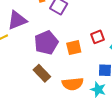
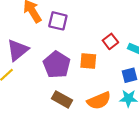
orange square: (74, 48) -> (88, 61), turned 35

